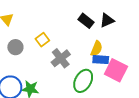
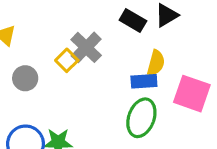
gray cross: (61, 58) -> (86, 47), moved
blue rectangle: (101, 60) -> (144, 81), moved

